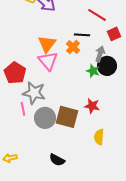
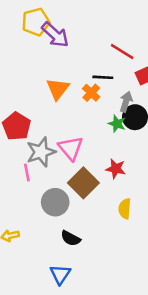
pink triangle: (48, 61) -> (71, 148), moved
gray star: (34, 93) -> (41, 152), turned -30
brown square: (67, 117) -> (83, 183), turned 30
gray circle: (45, 118) -> (55, 202), moved

